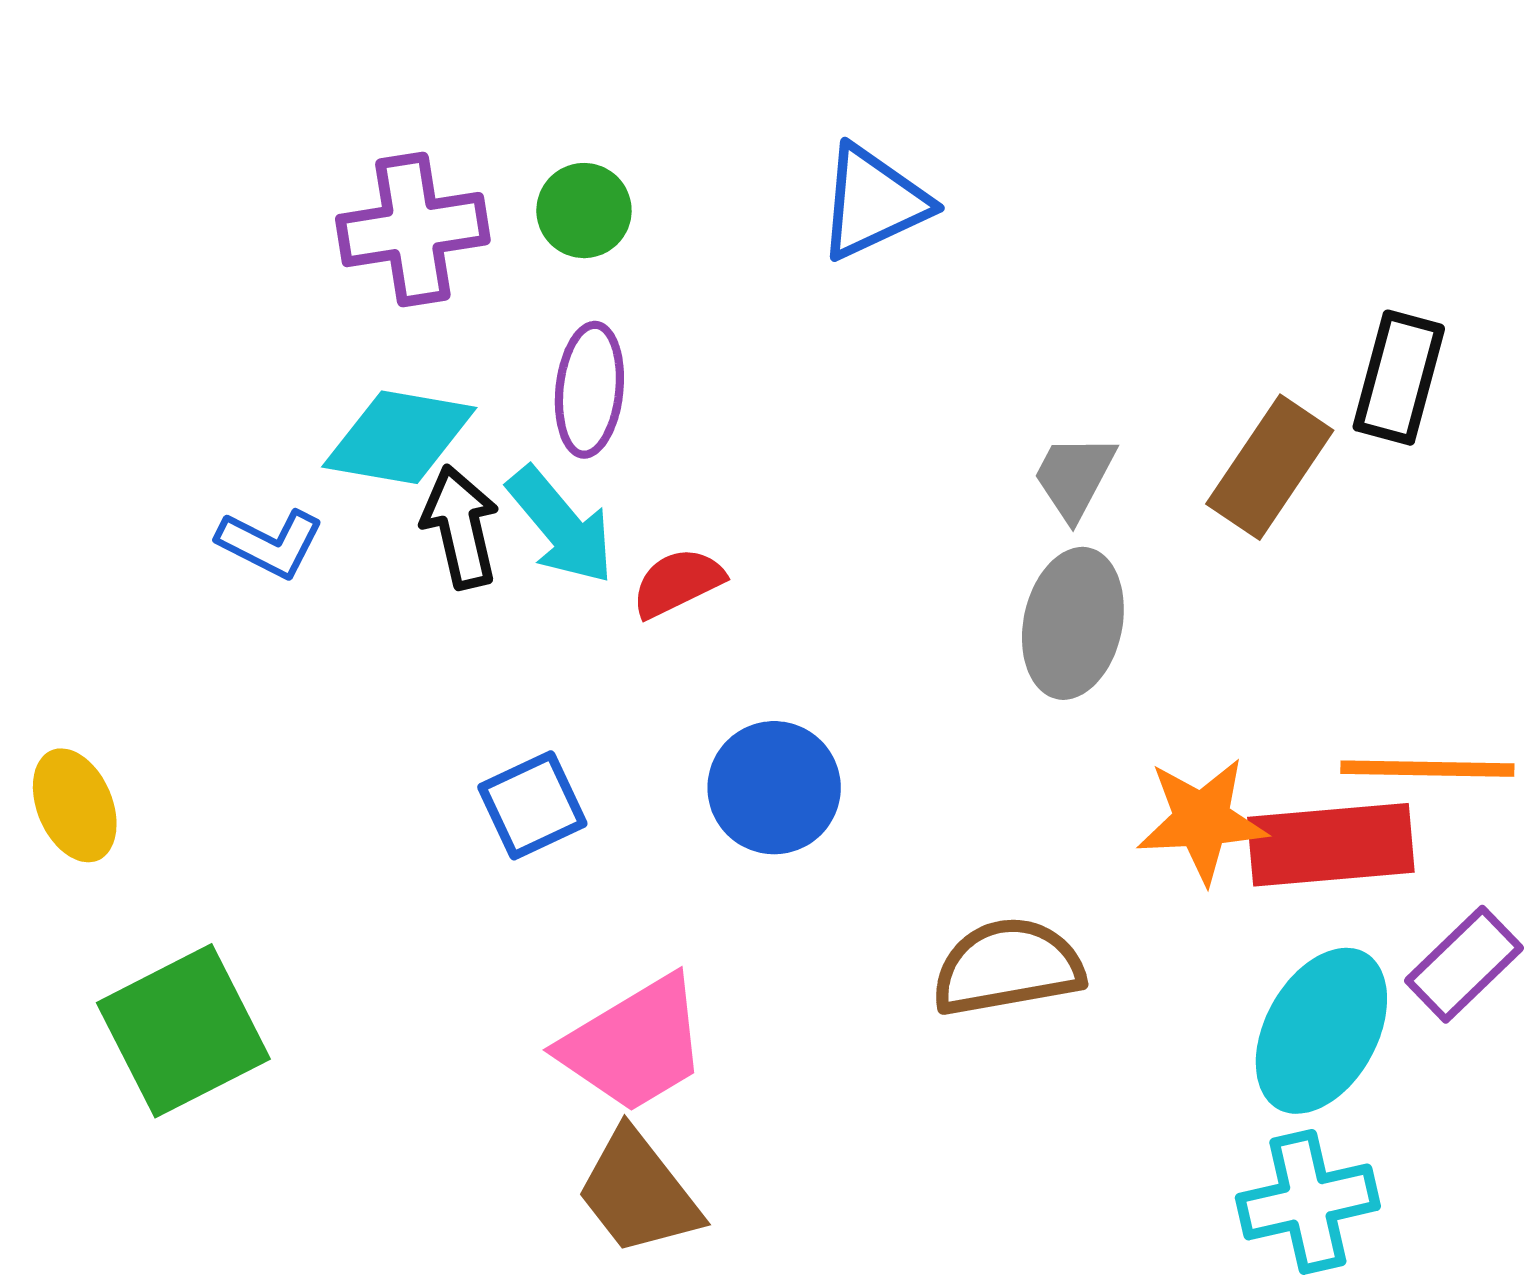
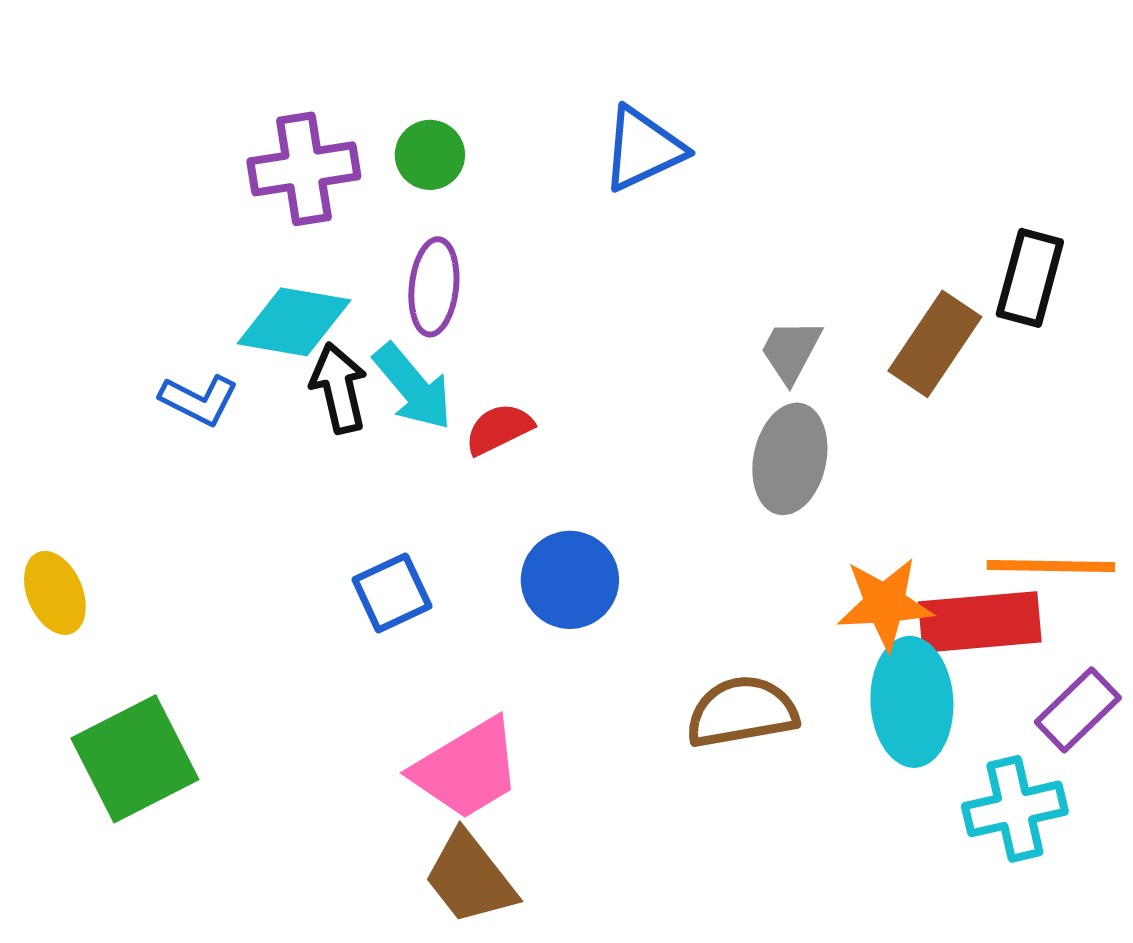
cyan ellipse: (1321, 1031) -> (912, 702), moved, turned -32
cyan cross: (1308, 1202) -> (1015, 809), moved

